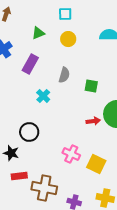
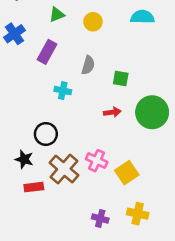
cyan cross: (43, 96) -> (63, 91), turned -32
red arrow: (93, 121) -> (112, 112), moved
yellow square: (96, 164) -> (127, 173), turned 30
brown cross: (44, 188) -> (64, 169), moved, turned 30

